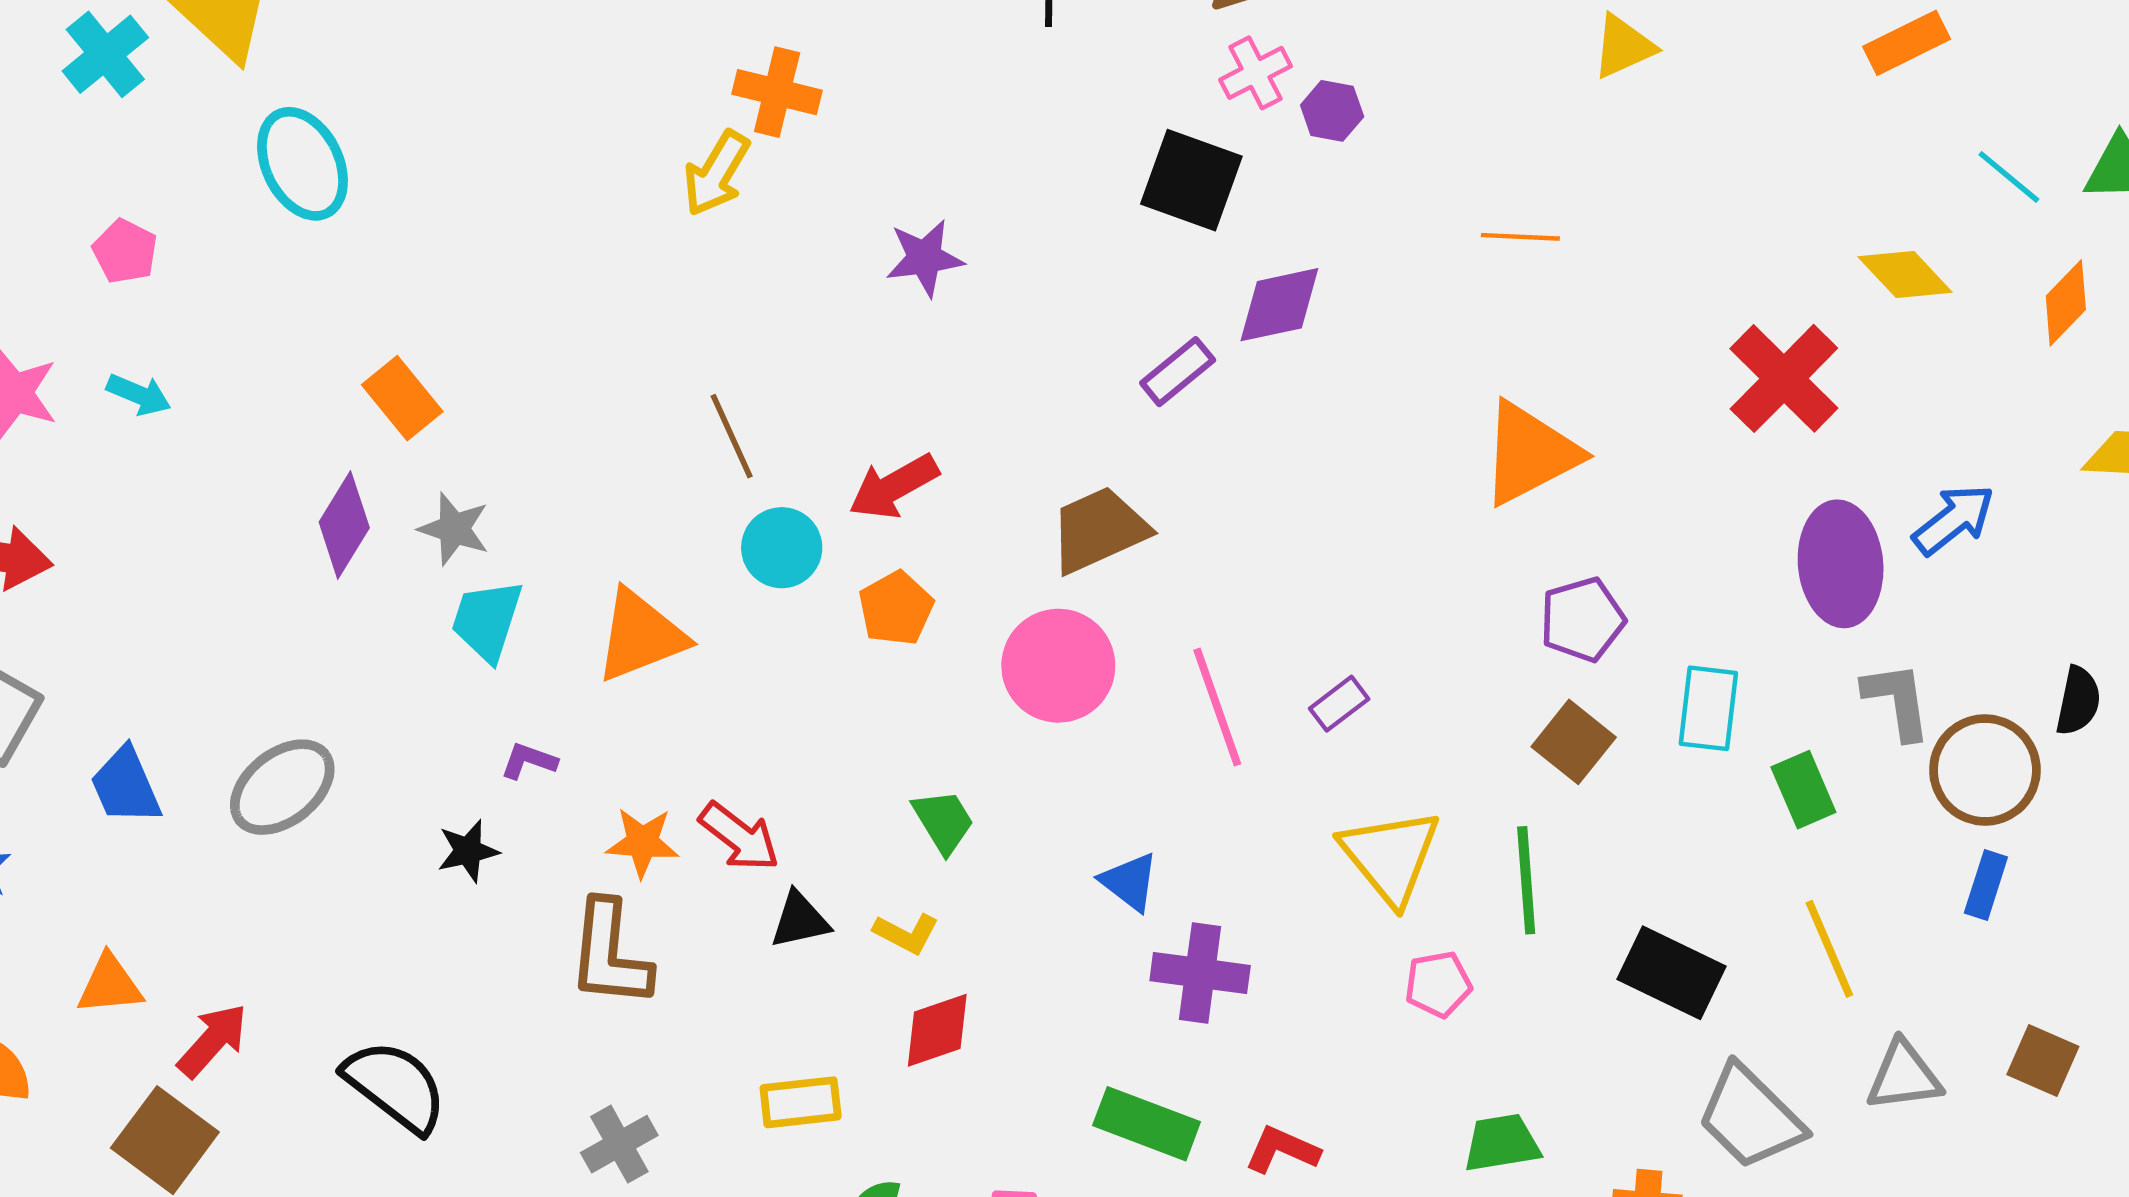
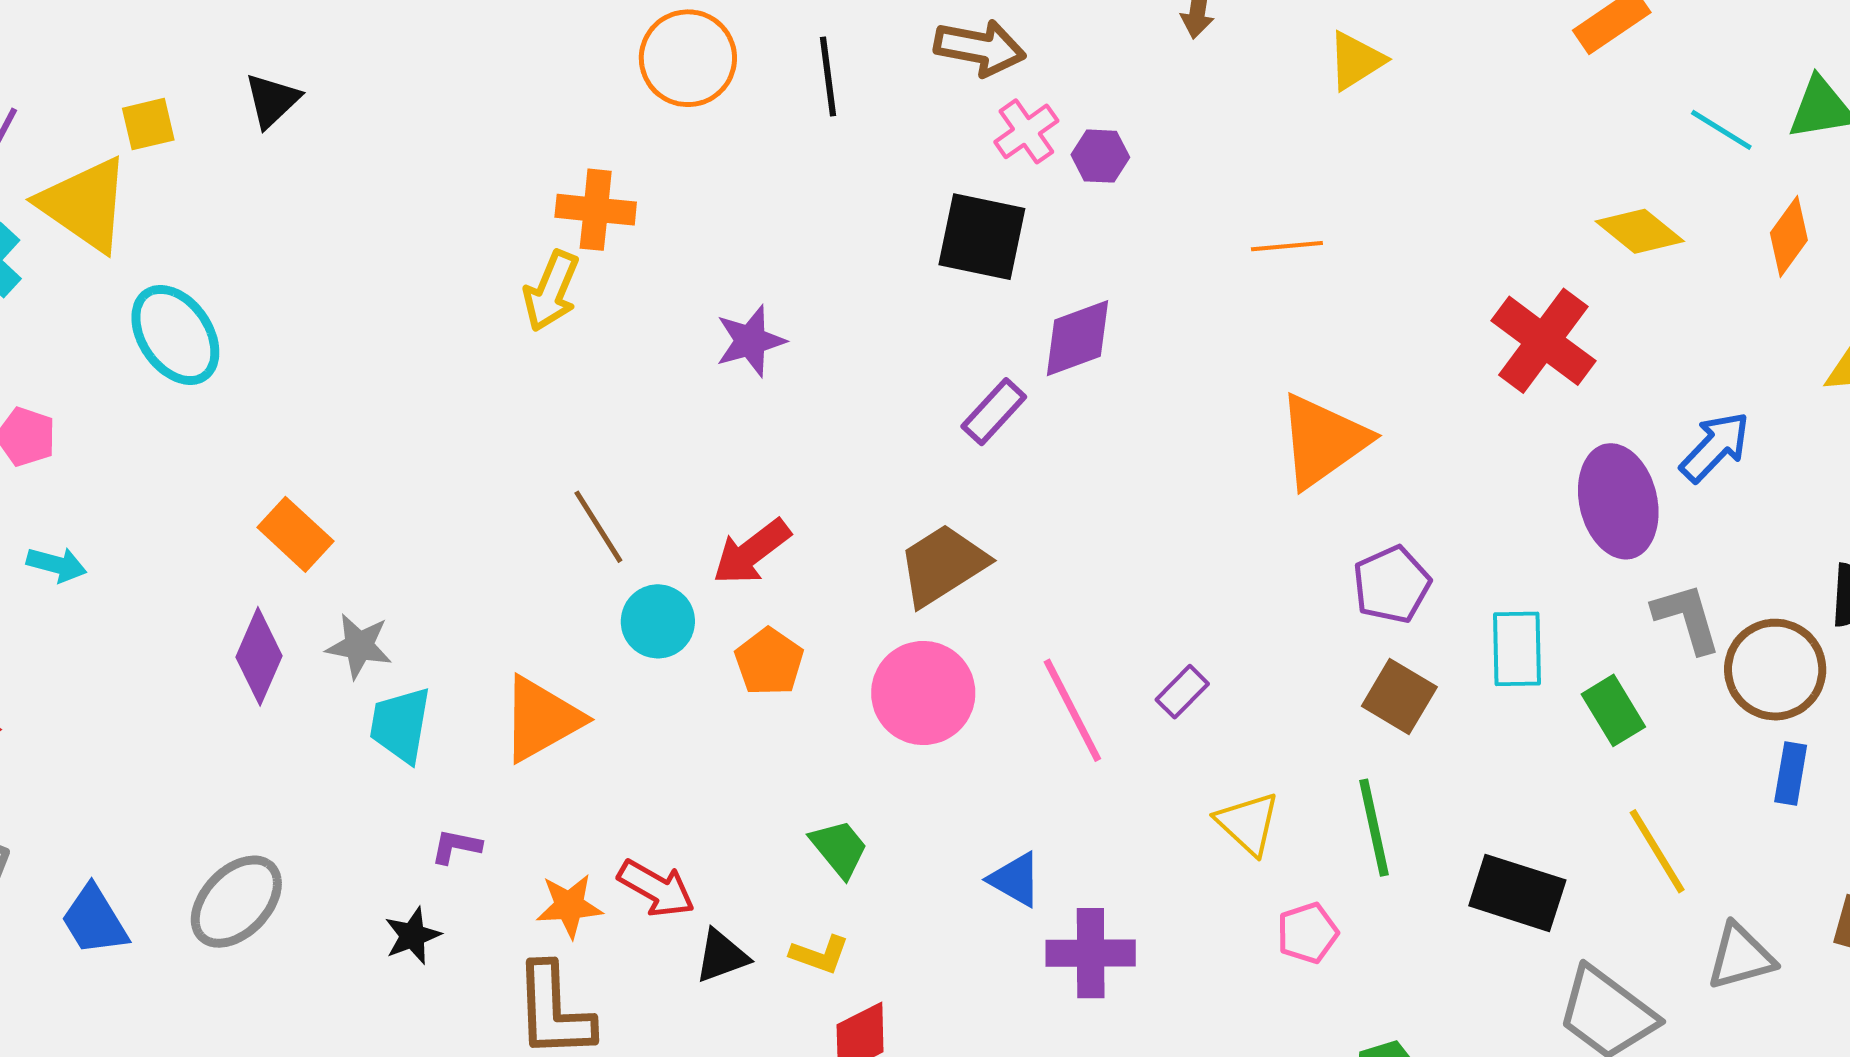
yellow triangle: (1390, 856) -> (1248, 823), size x0.7

